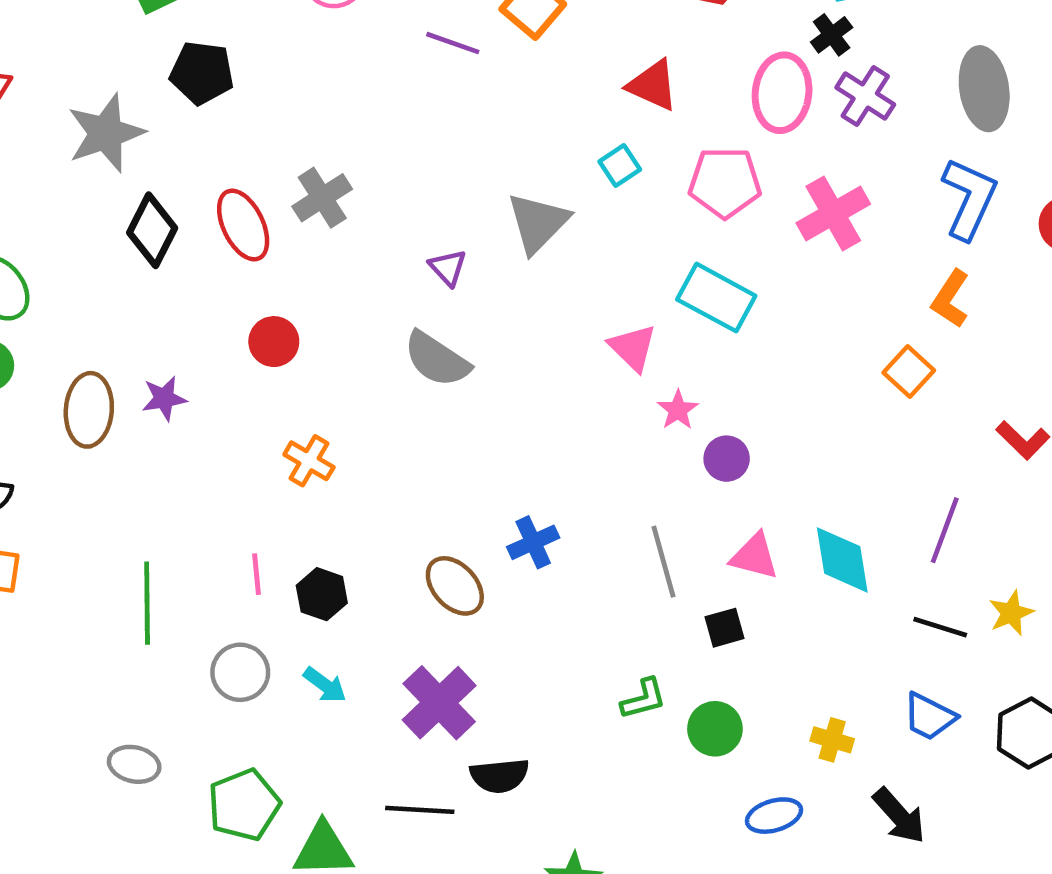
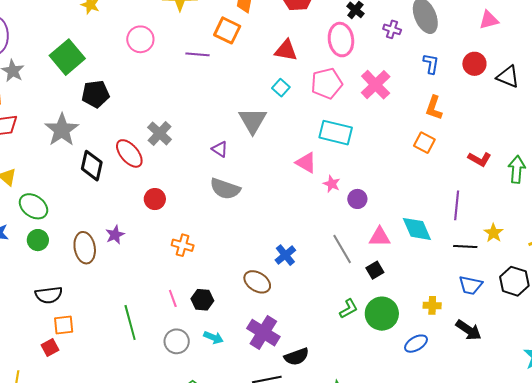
purple cross: (865, 96) -> (392, 29), moved, size x0.7
blue L-shape: (969, 199) -> (431, 64), size x0.6
green circle: (715, 729) -> (382, 314), size x1.4

